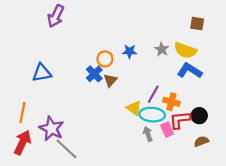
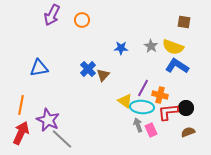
orange circle: (105, 59) -> (82, 20), moved
pink rectangle: (167, 130) -> (151, 130), moved

